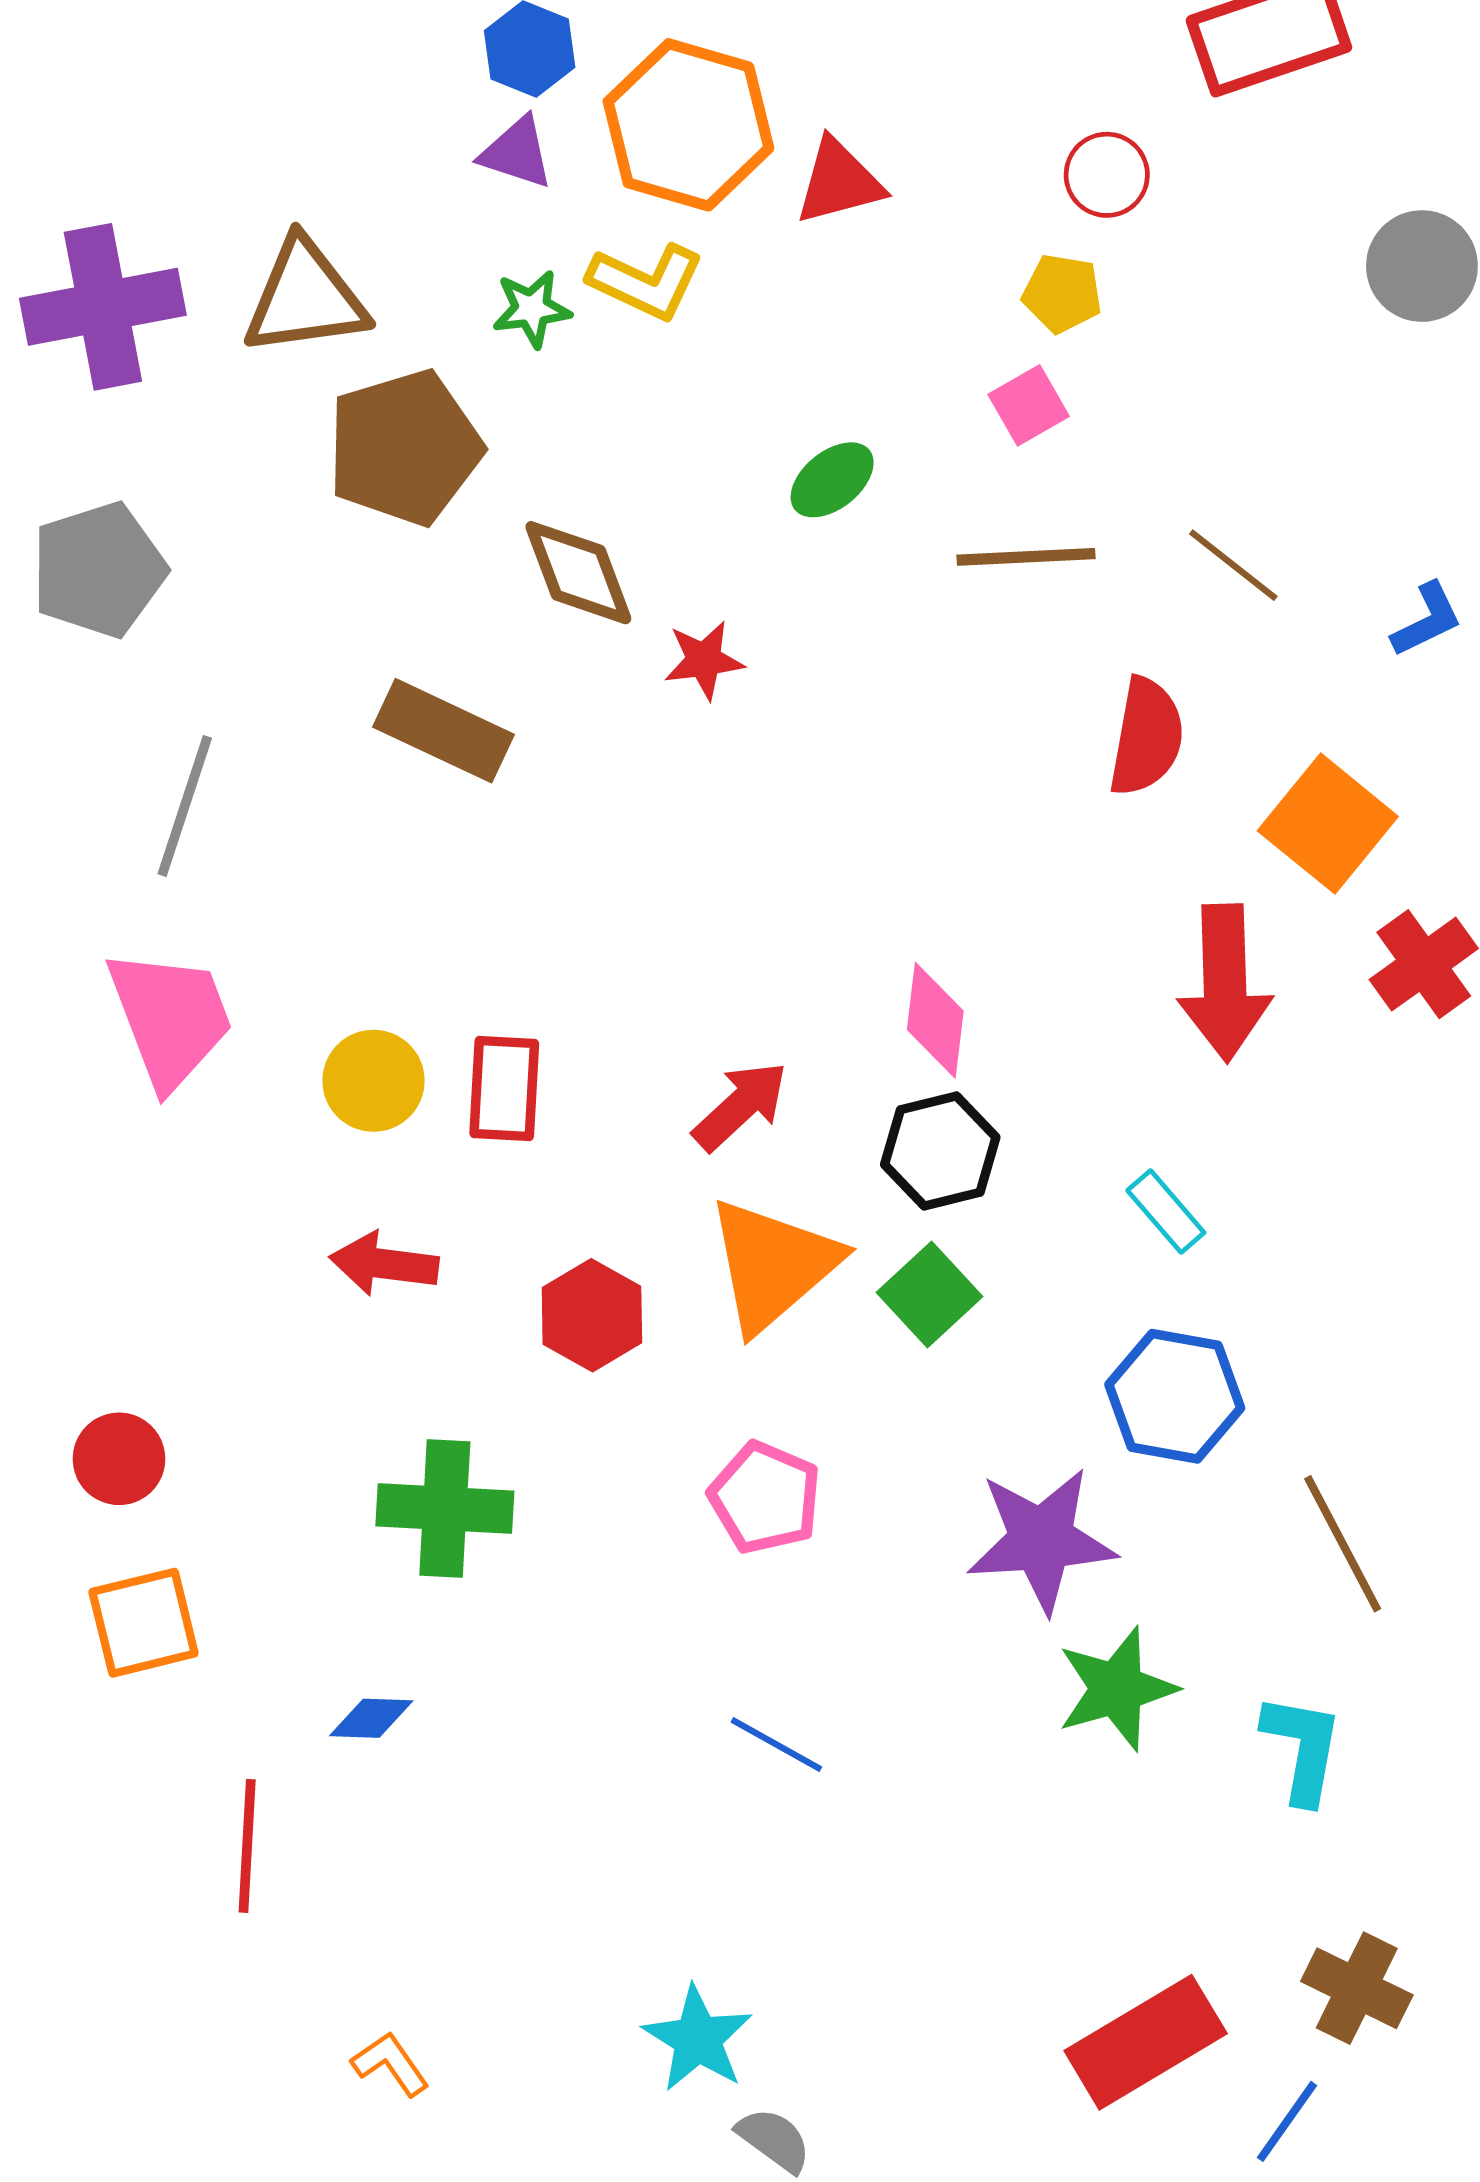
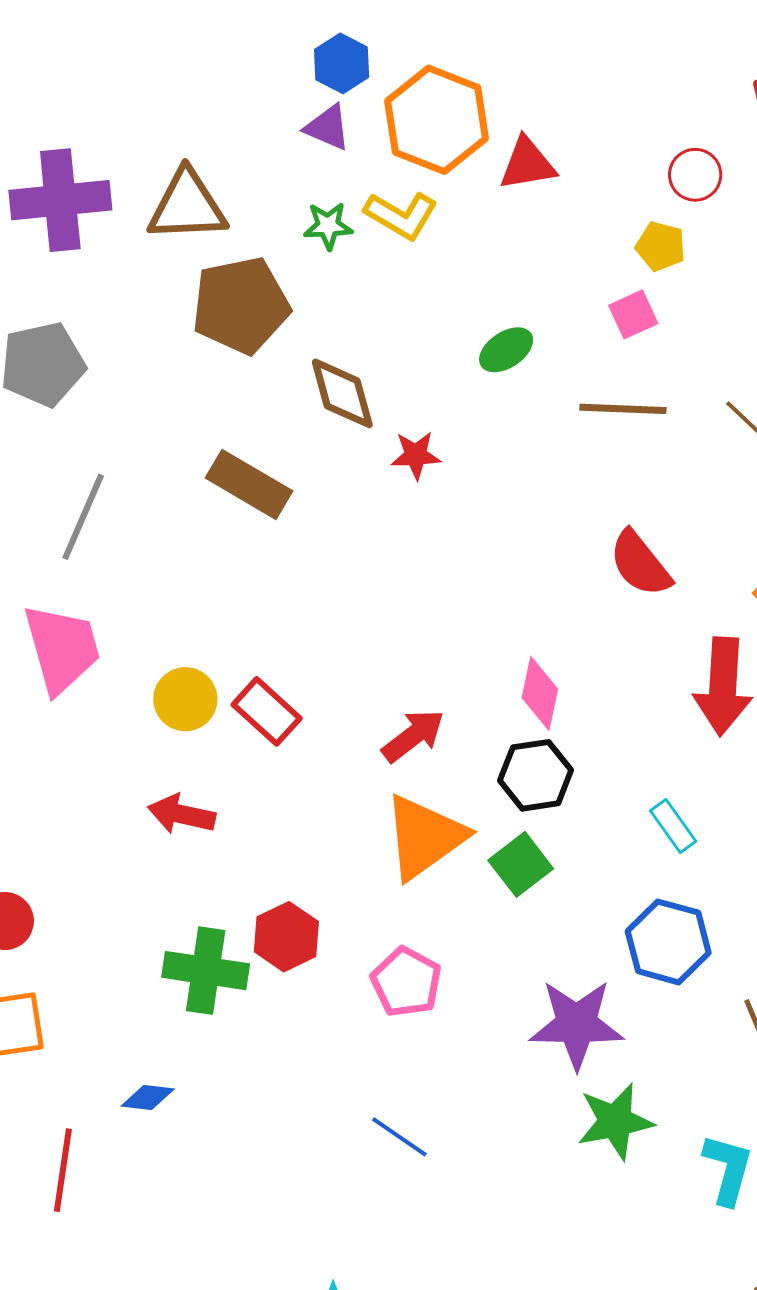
red semicircle: (1146, 737) -> (640, 564), moved, turned 126
red rectangle: (504, 1088) -> (267, 711), turned -56
red hexagon: (592, 1315) -> (286, 937), moved

